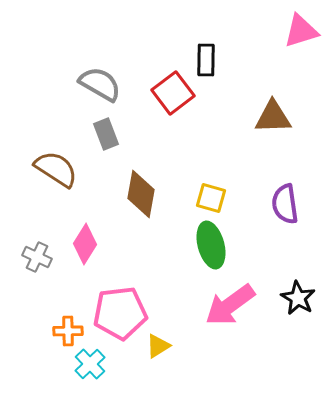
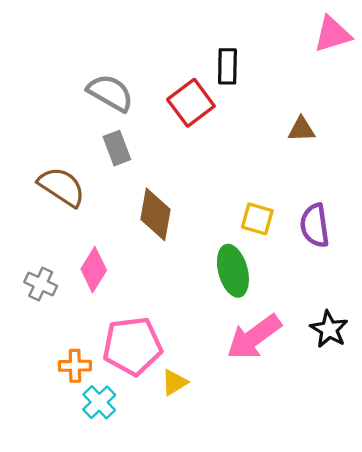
brown triangle: (273, 117) -> (301, 129), size x0.7
yellow square: (211, 198) -> (257, 219), moved

